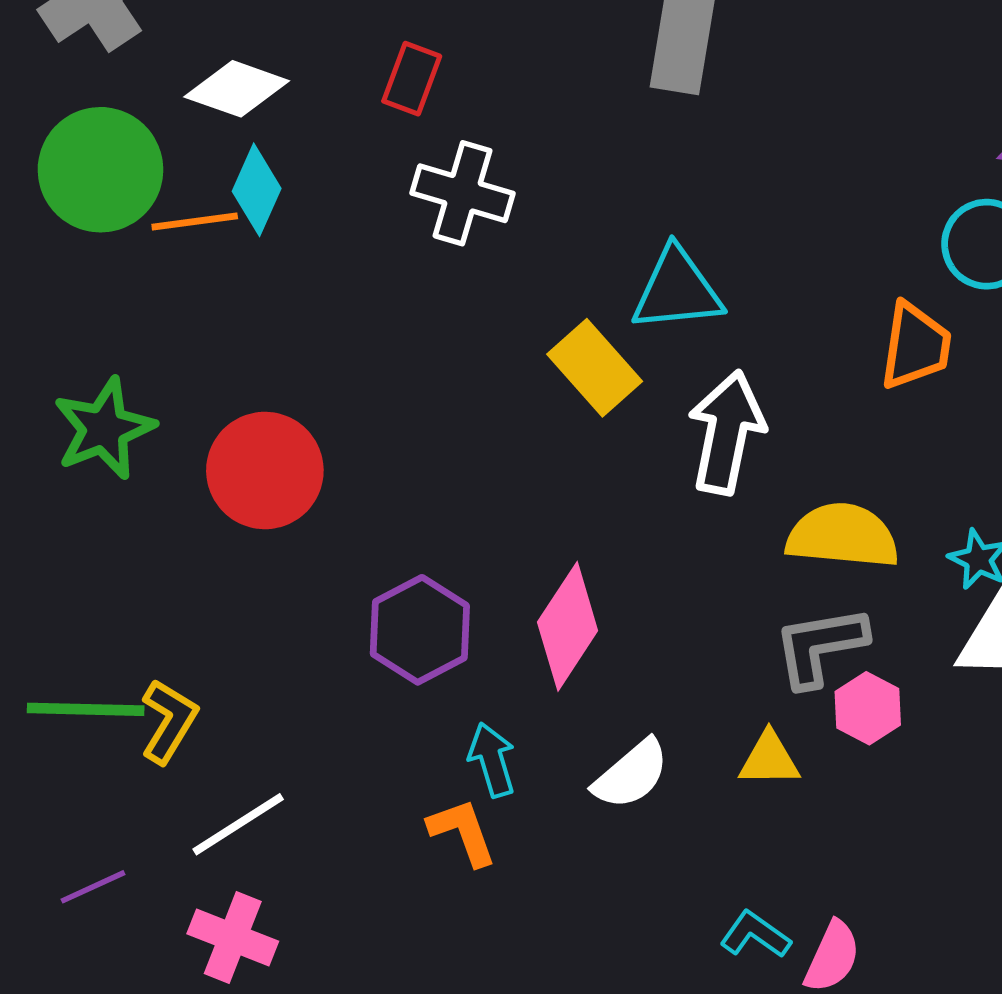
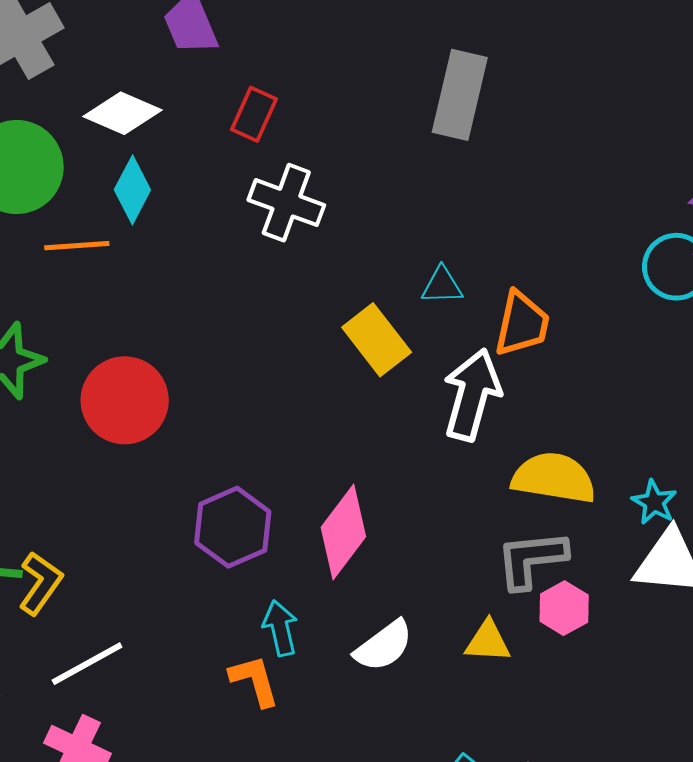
orange line: (195, 221) -> (77, 246), moved
cyan triangle: (677, 290) -> (442, 286), size x0.6
orange trapezoid: (915, 346) -> (522, 324), moved

